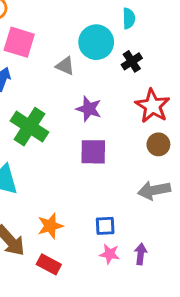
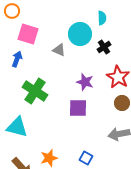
purple star: (89, 109) -> (85, 82), moved
blue square: (105, 226) -> (86, 158), turned 32

